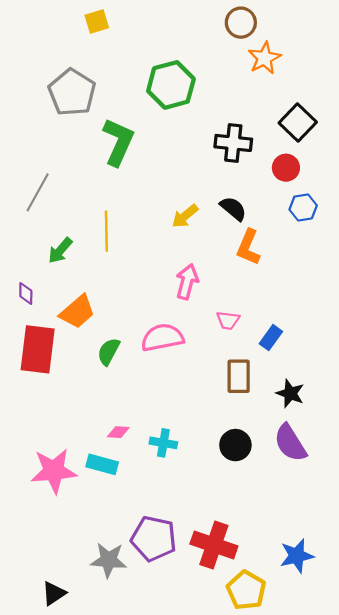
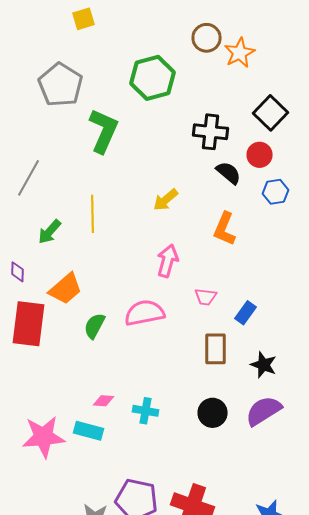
brown circle: (241, 23) -> (206, 38), moved
black semicircle: (233, 209) -> (228, 173), moved
purple semicircle: (290, 443) -> (264, 411), turned 90

